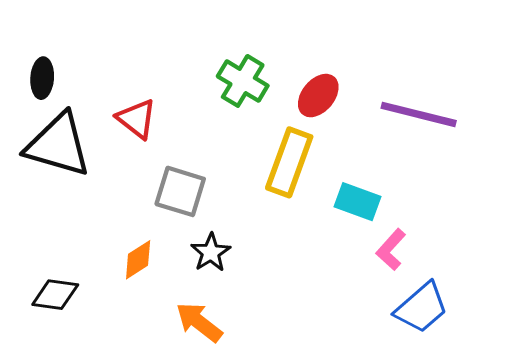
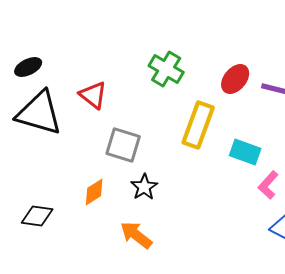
black ellipse: (42, 78) -> (28, 67), turned 60
red ellipse: (318, 96) -> (235, 79), moved

